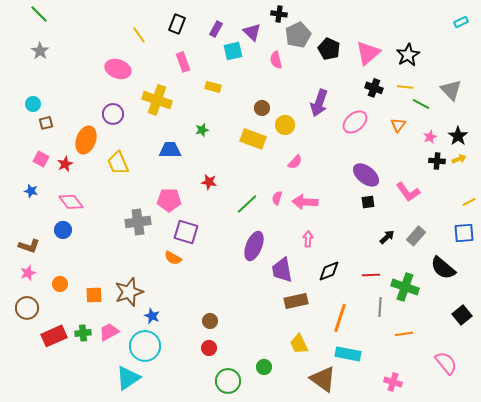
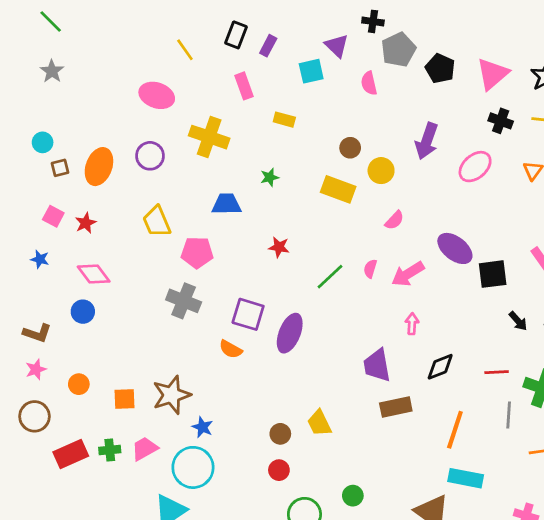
purple rectangle: (216, 29) -> (268, 46), moved
orange ellipse: (86, 140) -> (99, 167), moved
purple ellipse: (366, 175) -> (455, 248), moved
pink pentagon: (169, 200) -> (197, 253), moved
pink arrow: (305, 202) -> (408, 274), turned -35
black square: (368, 202) -> (493, 274), size x1.6
gray cross: (138, 222) -> (184, 301), turned 30
black arrow: (387, 237) -> (518, 321), turned 91
purple ellipse: (254, 246) -> (290, 333), moved
yellow trapezoid: (299, 344) -> (319, 423), moved

